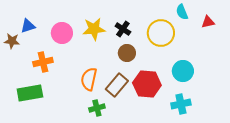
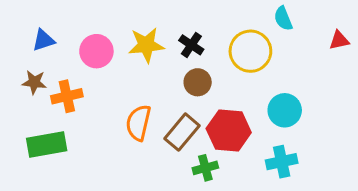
red triangle: (208, 22) -> (339, 40), moved
brown star: (12, 41) -> (34, 82), moved
green cross: (97, 108) -> (205, 168), moved

